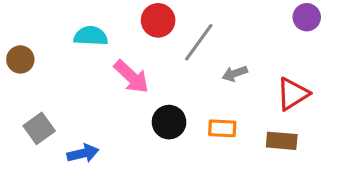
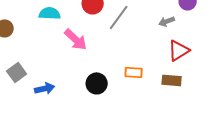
gray arrow: (235, 74) -> (167, 21), moved
black circle: (169, 122) -> (97, 83), moved

